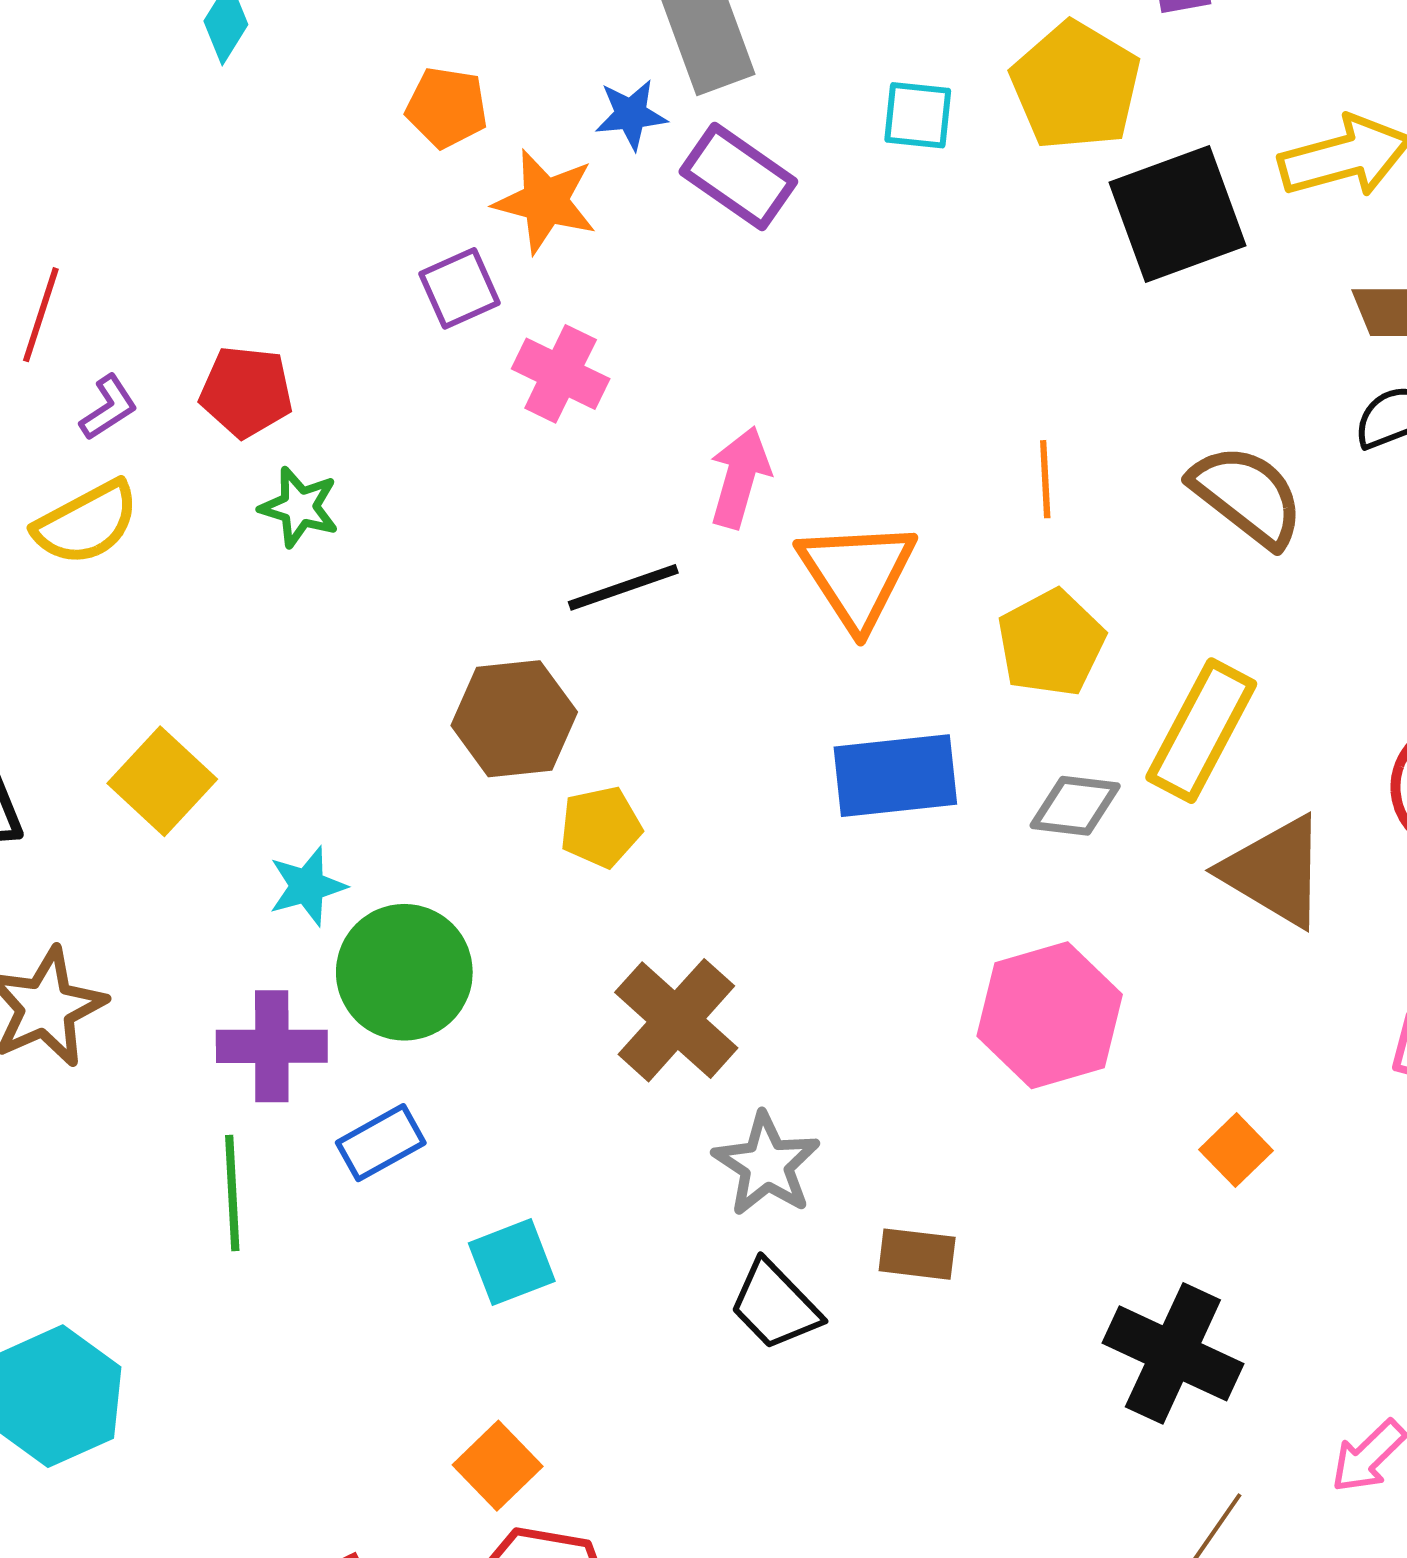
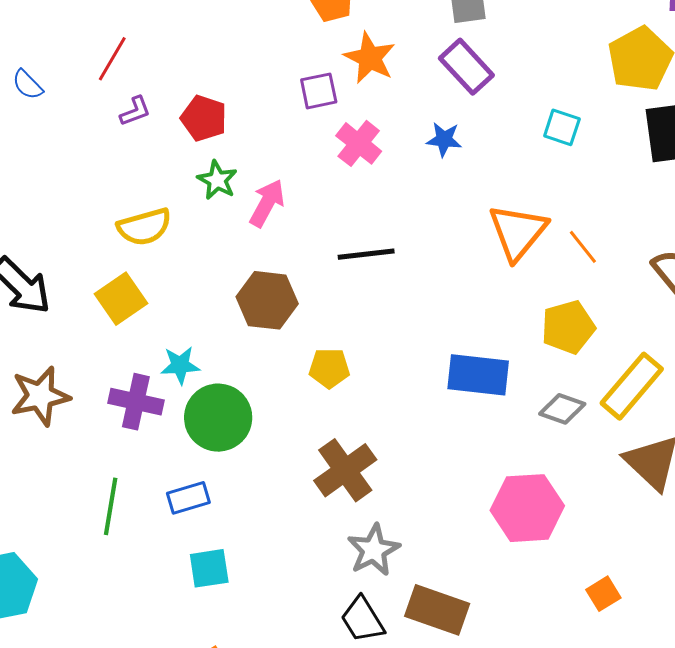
blue star: (631, 114) -> (444, 139), moved
cyan square: (918, 115) -> (562, 127), moved
pink arrow: (740, 477) -> (267, 203), moved
orange line: (1045, 479) -> (583, 247), turned -48
yellow semicircle: (86, 523) -> (144, 227), moved
orange triangle: (857, 574) -> (518, 232), moved
brown hexagon: (514, 719) -> (267, 300), moved
purple cross: (272, 1046) -> (136, 402), moved
brown rectangle: (917, 1254) -> (437, 610), size x1.6
cyan square: (512, 1262) -> (209, 568), moved

